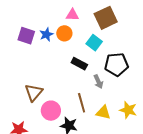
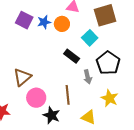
black pentagon: (116, 64) -> (108, 63), turned 30
yellow star: (128, 110) -> (110, 98), moved
yellow triangle: (103, 112) -> (89, 117), moved

